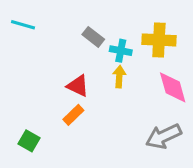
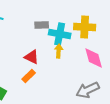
gray rectangle: (93, 37) -> (42, 25), turned -40
cyan cross: (121, 51) -> (60, 34), size x1.5

